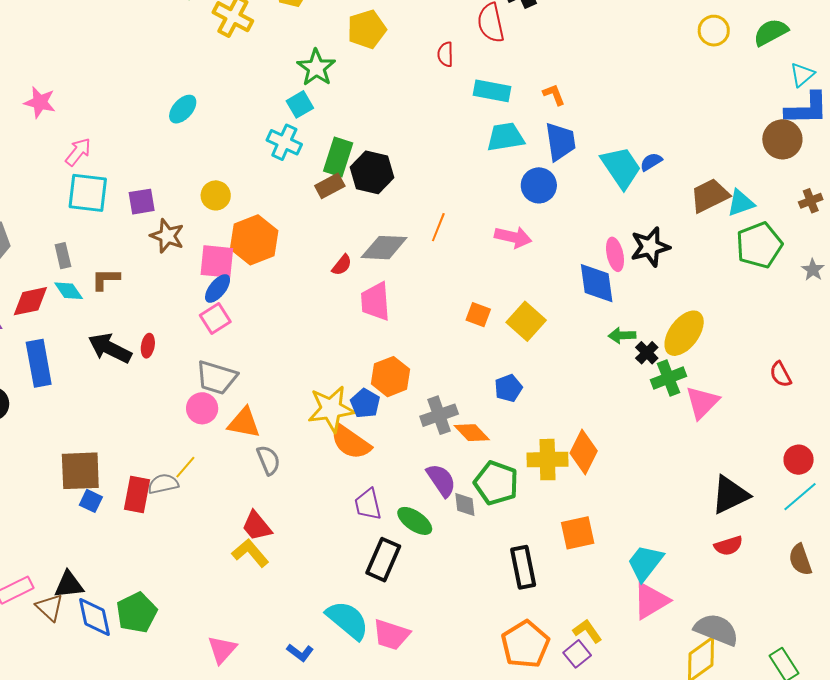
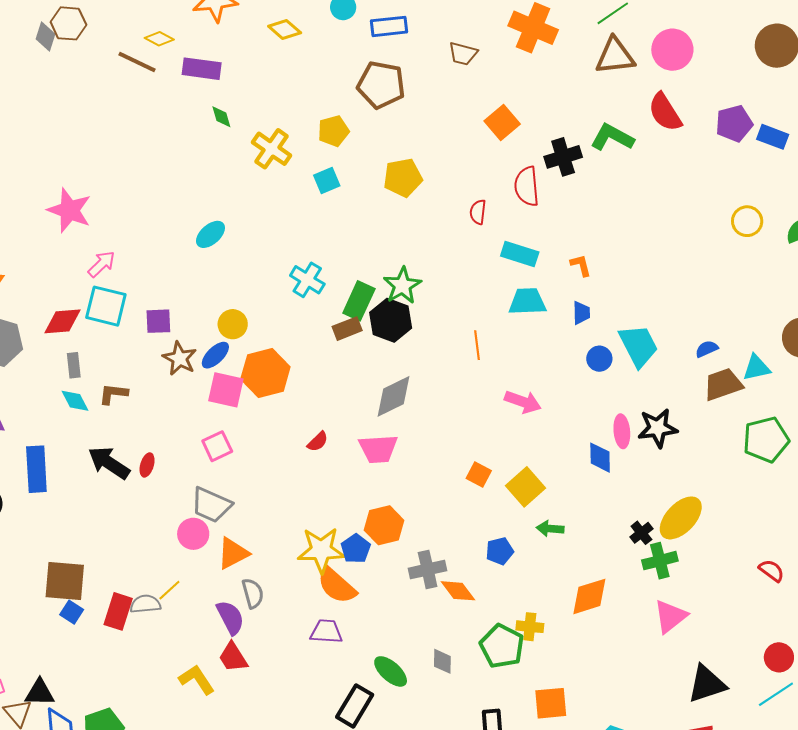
green star: (316, 68) -> (402, 286), moved
pink star: (40, 102) -> (69, 210), size x1.4
cyan square: (300, 104) -> (327, 180), moved
blue trapezoid: (560, 142) -> (581, 313), size x0.6
blue semicircle: (651, 162) -> (707, 349), moved
blue circle: (539, 185) -> (599, 359), moved, size x0.7
cyan triangle: (741, 203) -> (757, 368), moved
orange line: (438, 227) -> (477, 345), moved, turned -36
gray diamond: (384, 248) -> (393, 396), turned -36
red semicircle: (342, 265) -> (318, 442), moved
blue diamond: (597, 283) -> (600, 458), size x0.7
blue ellipse: (218, 288) -> (215, 355), moved
red diamond: (30, 301) -> (63, 321), moved
pink trapezoid: (375, 301) -> (378, 449), turned -96
green arrow: (622, 335) -> (550, 529), moved
red semicircle: (781, 374) -> (772, 571), turned 148
pink triangle: (702, 402) -> (670, 616), moved
orange triangle: (244, 423) -> (233, 553), turned -45
orange diamond: (584, 452) -> (589, 596), moved, turned 39
yellow cross: (547, 460) -> (530, 627), size x0.7
purple semicircle: (441, 480) -> (230, 618), moved
green pentagon: (496, 483) -> (502, 646), moved
purple trapezoid: (368, 504) -> (326, 631), moved, turned 100
yellow L-shape: (250, 553) -> (197, 680), moved

